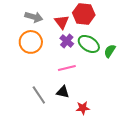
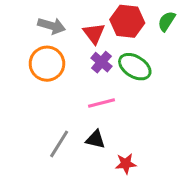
green semicircle: (110, 51) -> (167, 21), moved
gray line: (39, 95) -> (59, 144), turned 66

